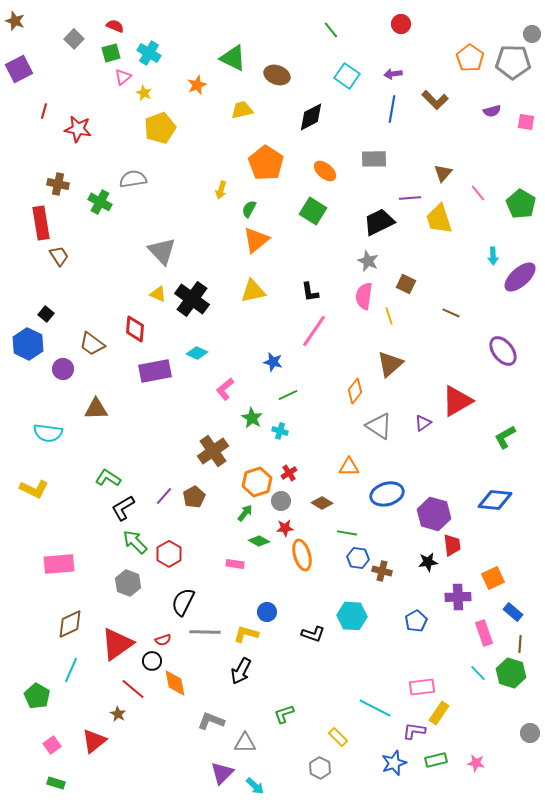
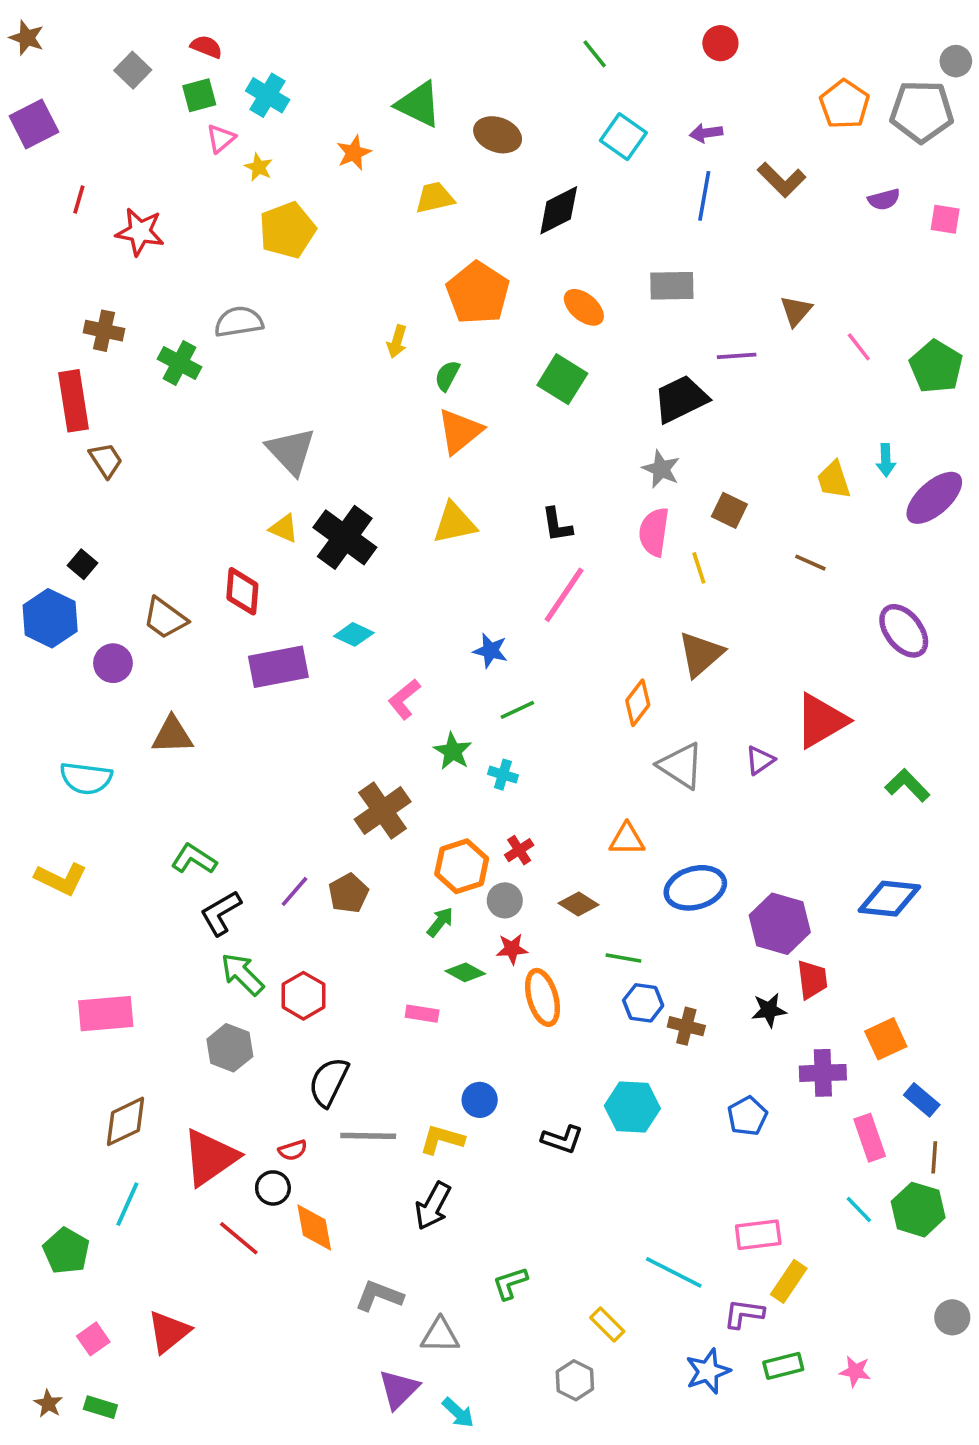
yellow trapezoid: (439, 219) -> (834, 480), moved, size x0.7
green L-shape: (505, 437) -> (907, 785), turned 75
brown star: (118, 714) -> (48, 1404), moved

